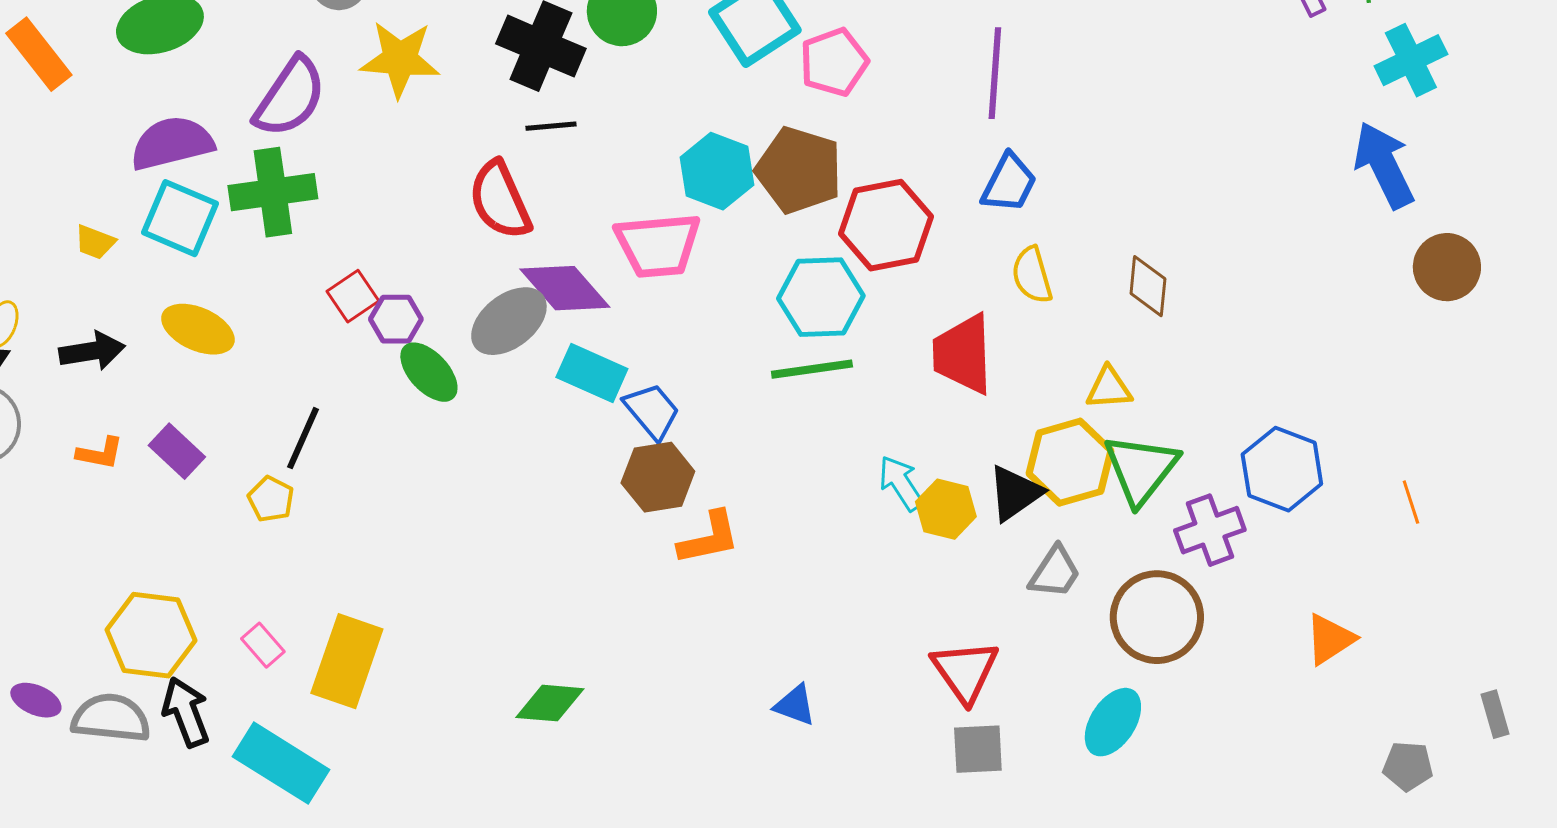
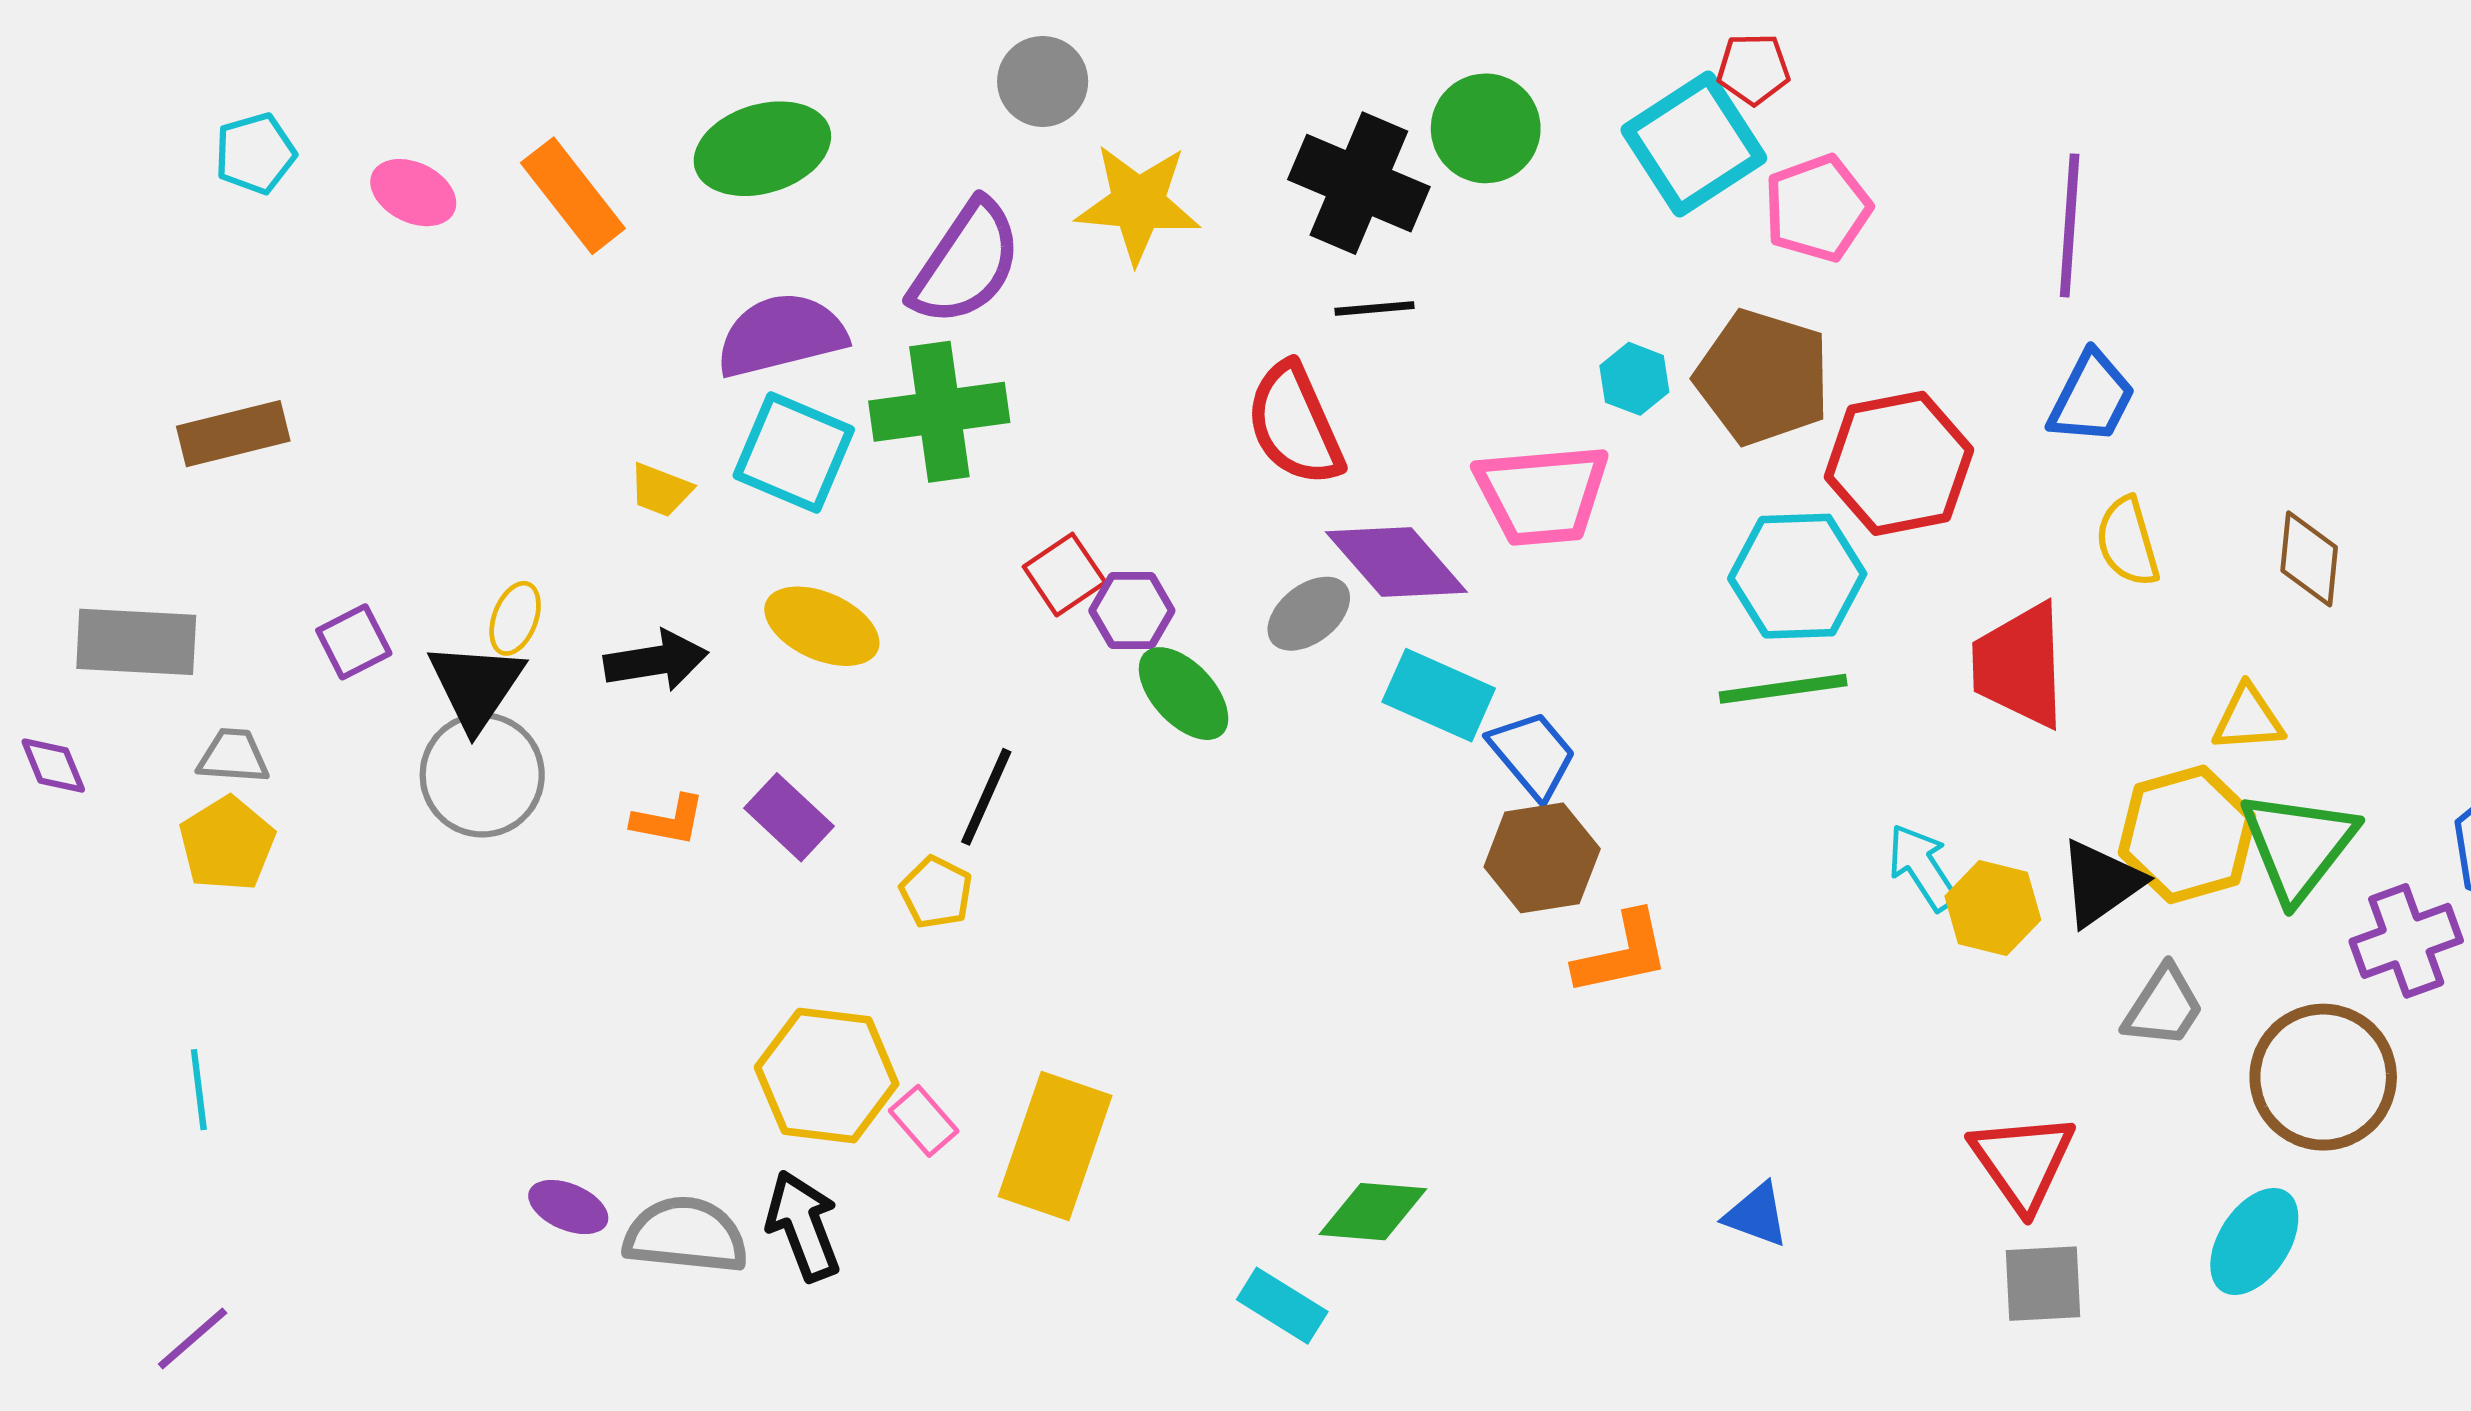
cyan hexagon: (717, 171) -> (1634, 379), size x0.6
gray ellipse: (509, 321) -> (1309, 614), size x0.7
yellow hexagon: (151, 635) -> (827, 1076), moved
cyan rectangle: (281, 763) -> (1282, 1306), moved, size x0.6

